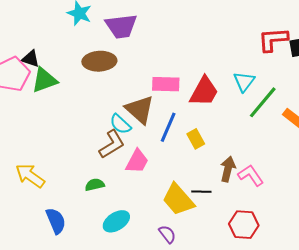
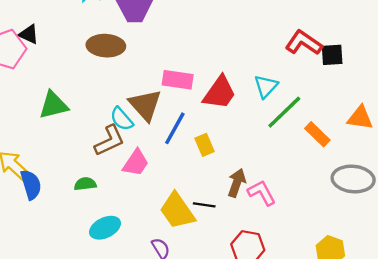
red L-shape: (273, 40) -> (304, 43), turned 32
green triangle: (44, 80) -> (54, 105), moved
blue semicircle: (56, 221) -> (31, 185), moved

